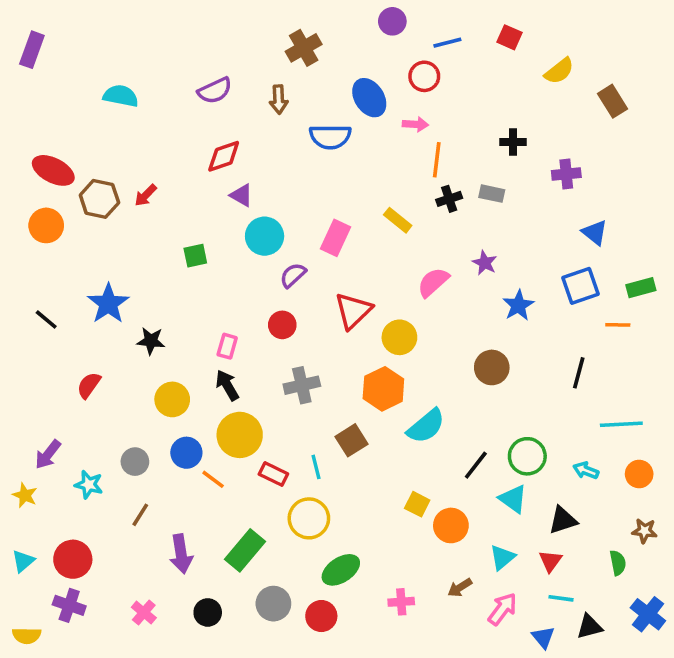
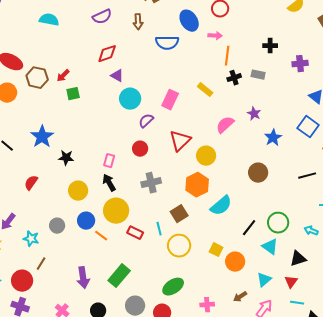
green square: (195, 256) -> (73, 94), moved
blue square: (581, 286) -> (308, 127), turned -35
black line: (579, 373) -> (307, 176), turned 60
brown line: (140, 515) -> (41, 264), moved
yellow circle: (309, 518) -> (179, 246), moved

